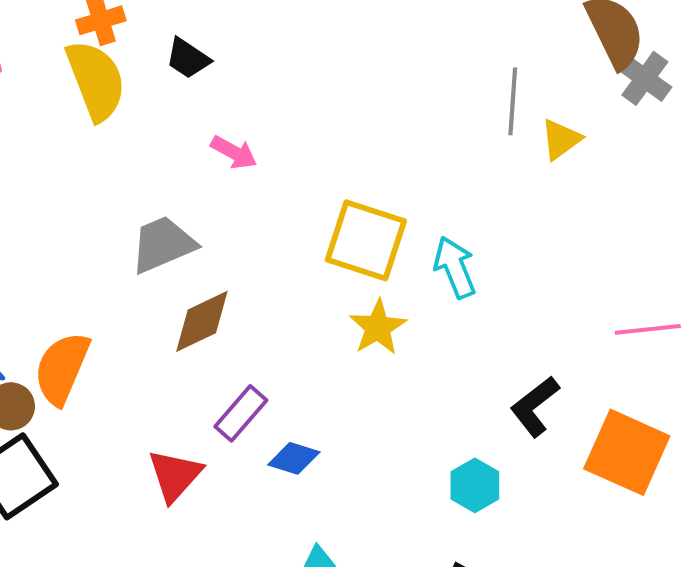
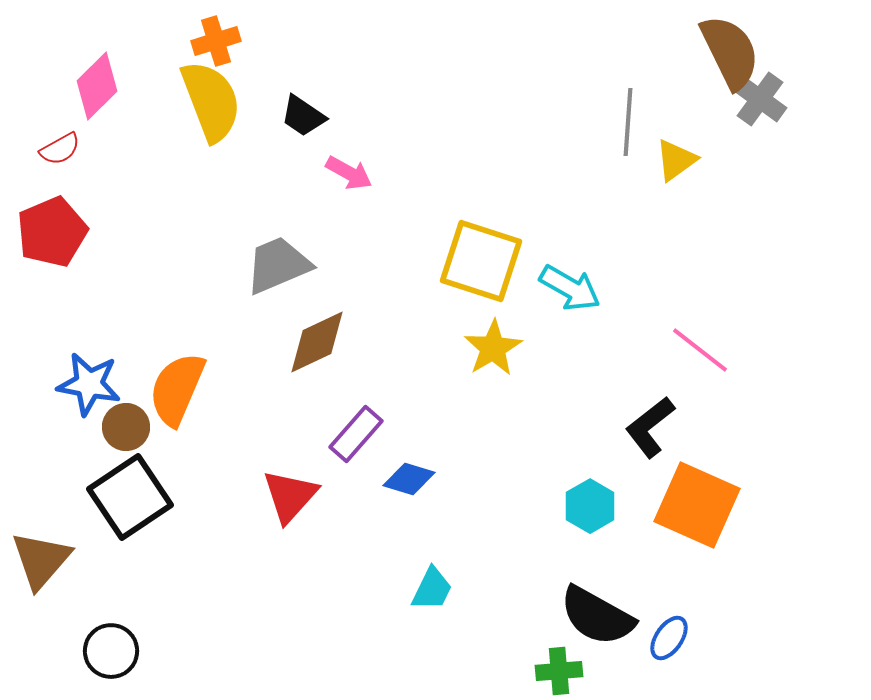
black trapezoid: (188, 58) -> (303, 116), moved
cyan arrow: (455, 267) -> (570, 288), turned 142
pink line: (648, 329) -> (700, 350), moved, turned 44
orange square: (627, 452) -> (697, 505), moved

